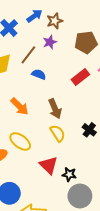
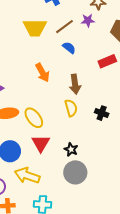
black cross: (89, 130) -> (102, 113), turned -32
yellow ellipse: (20, 141) -> (34, 118), moved
red triangle: (49, 165) -> (41, 143), moved

